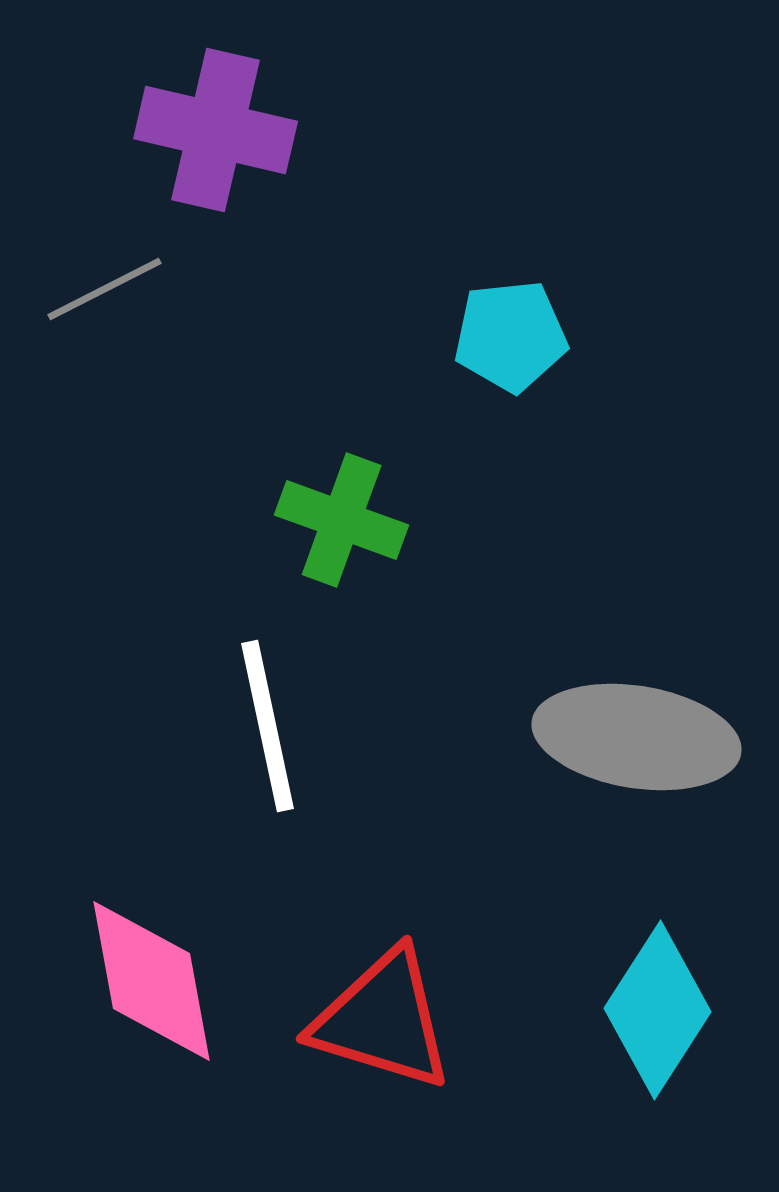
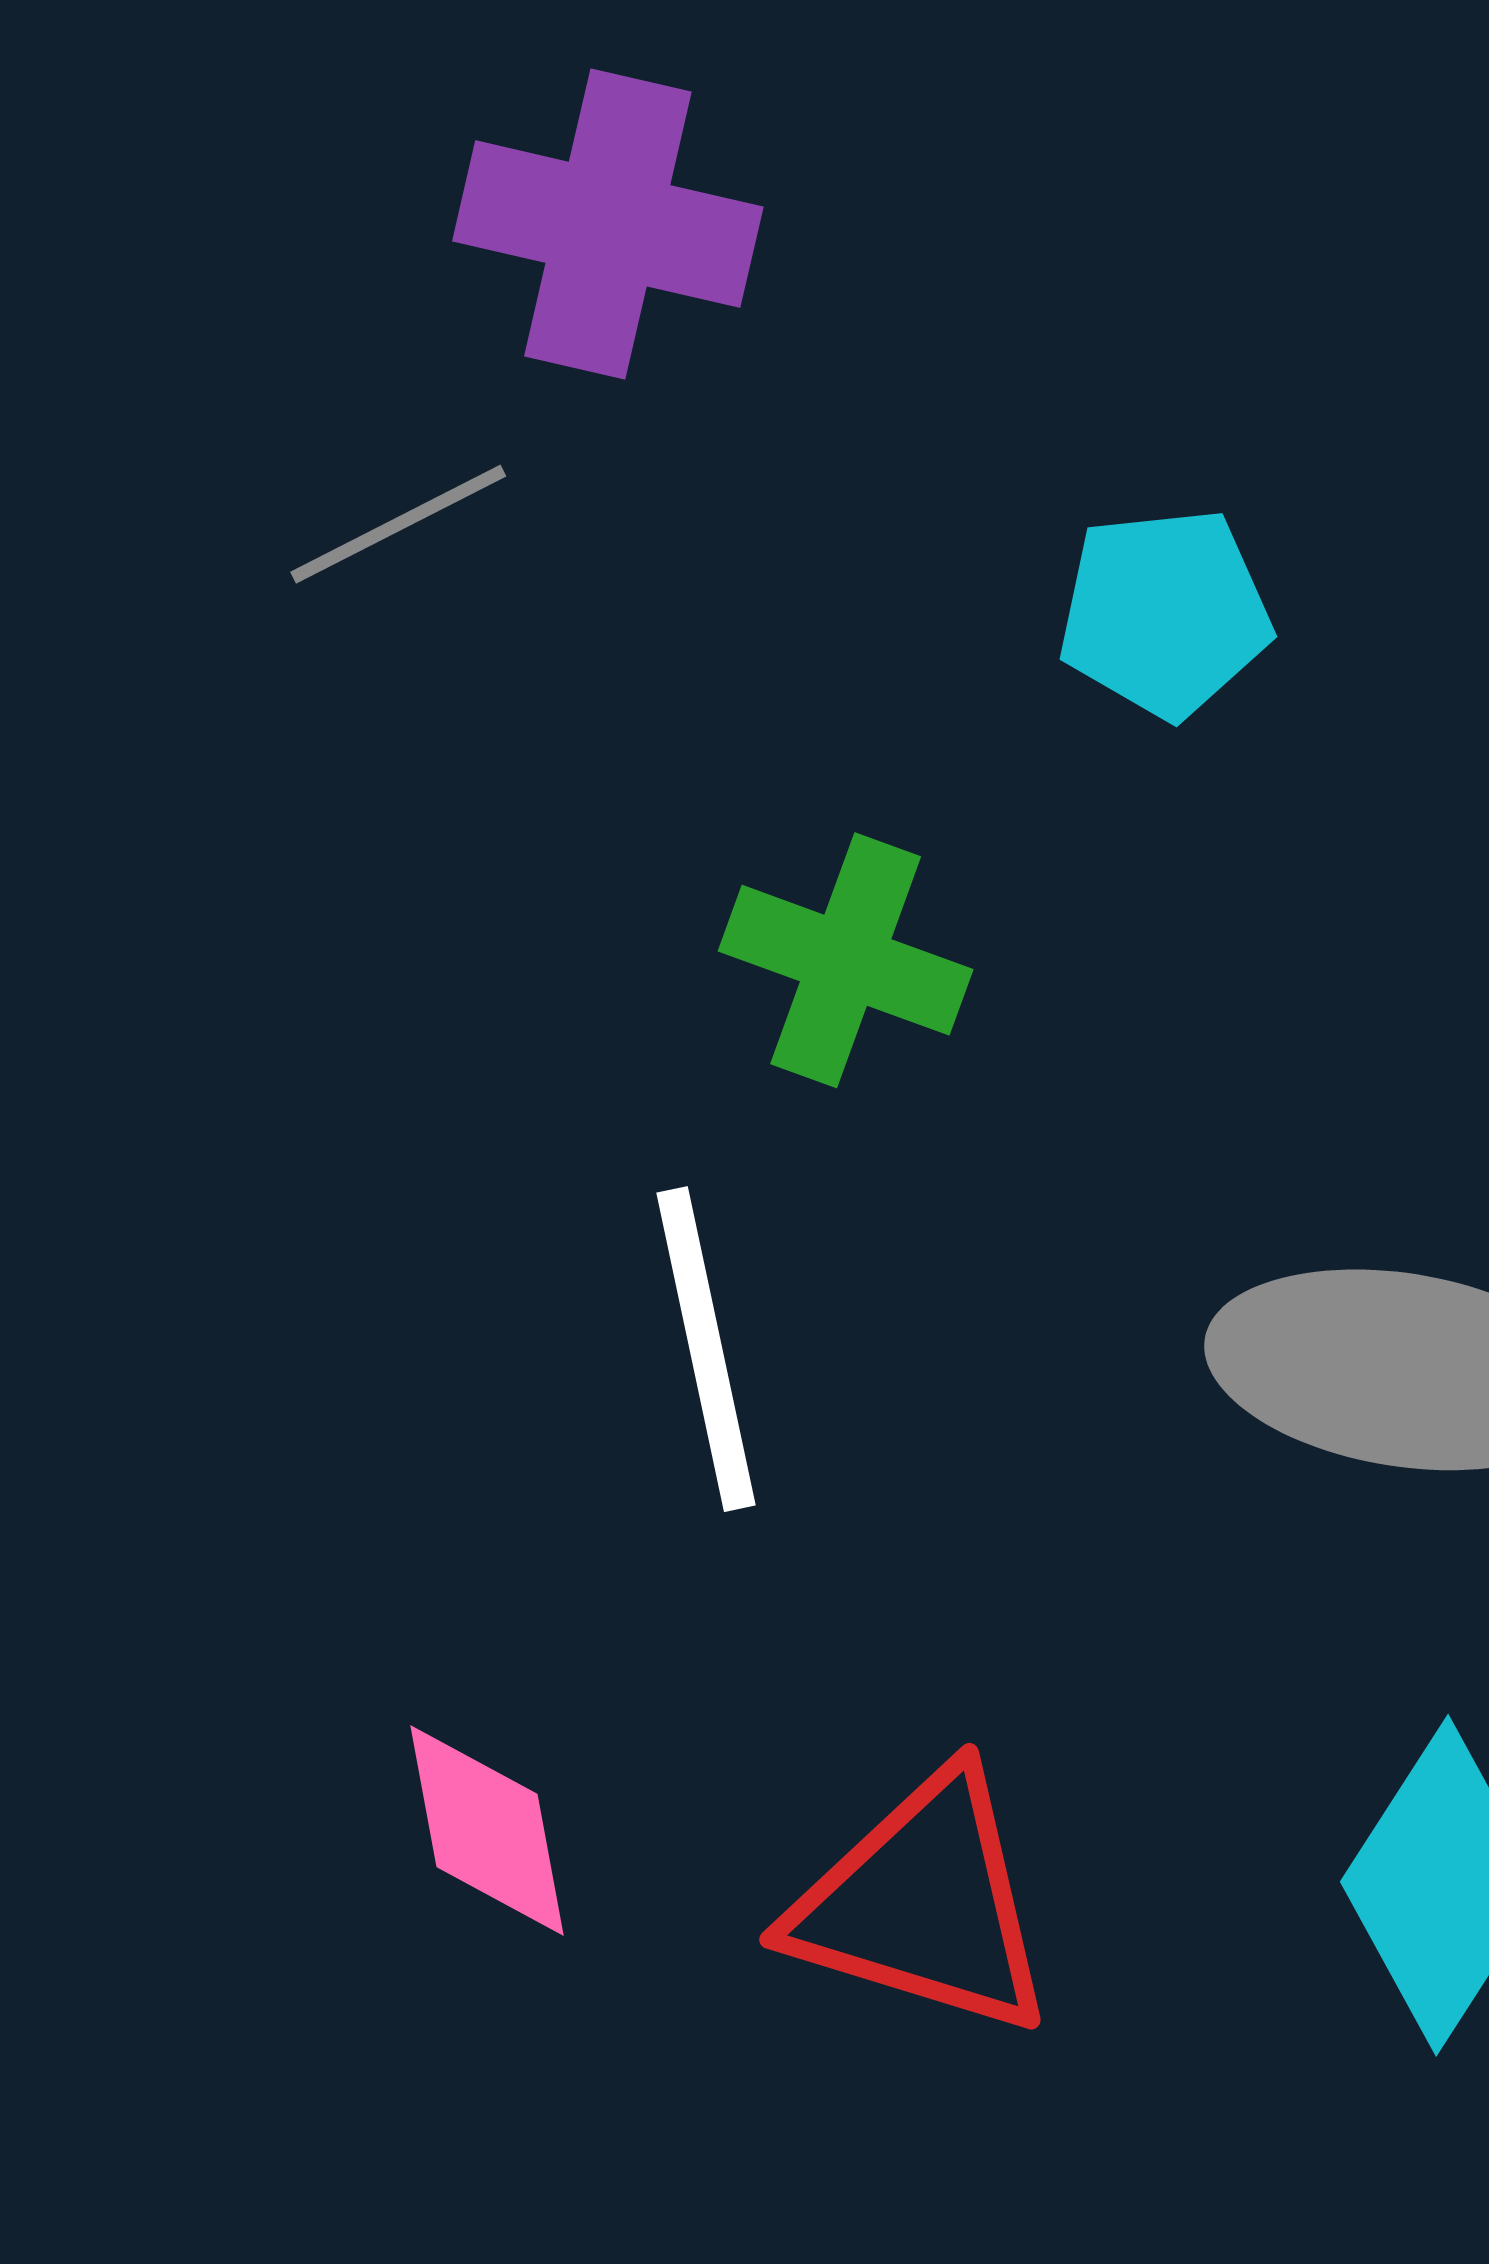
pink diamond: (152, 981) -> (487, 1830), size x0.7

